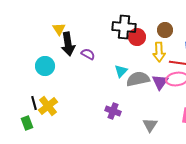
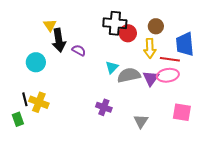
yellow cross: (48, 106) -> (39, 102), turned -30

